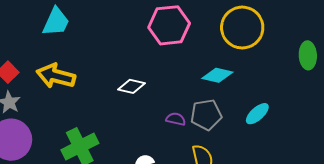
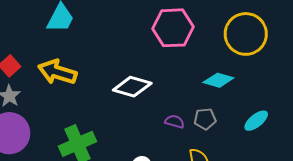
white diamond: (131, 86) -> (132, 87), size x1.4
gray pentagon: (206, 115) -> (205, 119), size x0.7

